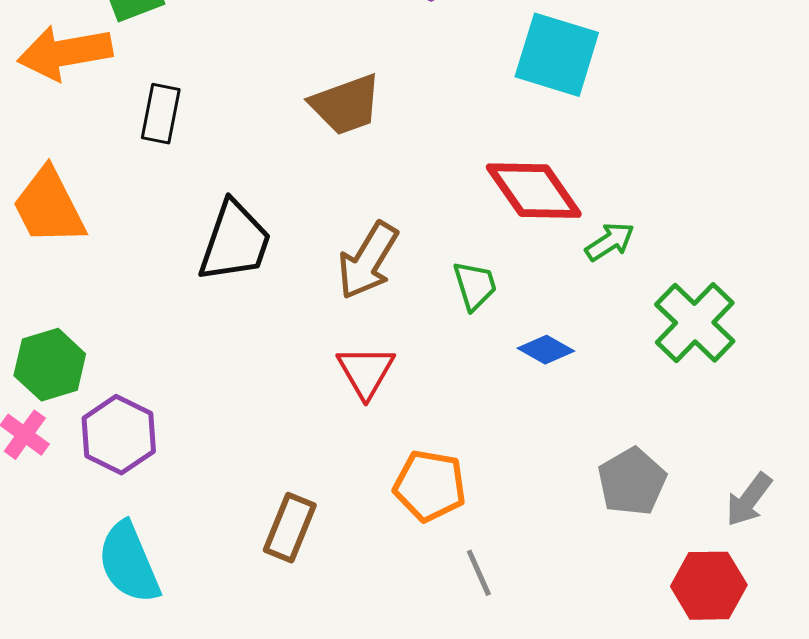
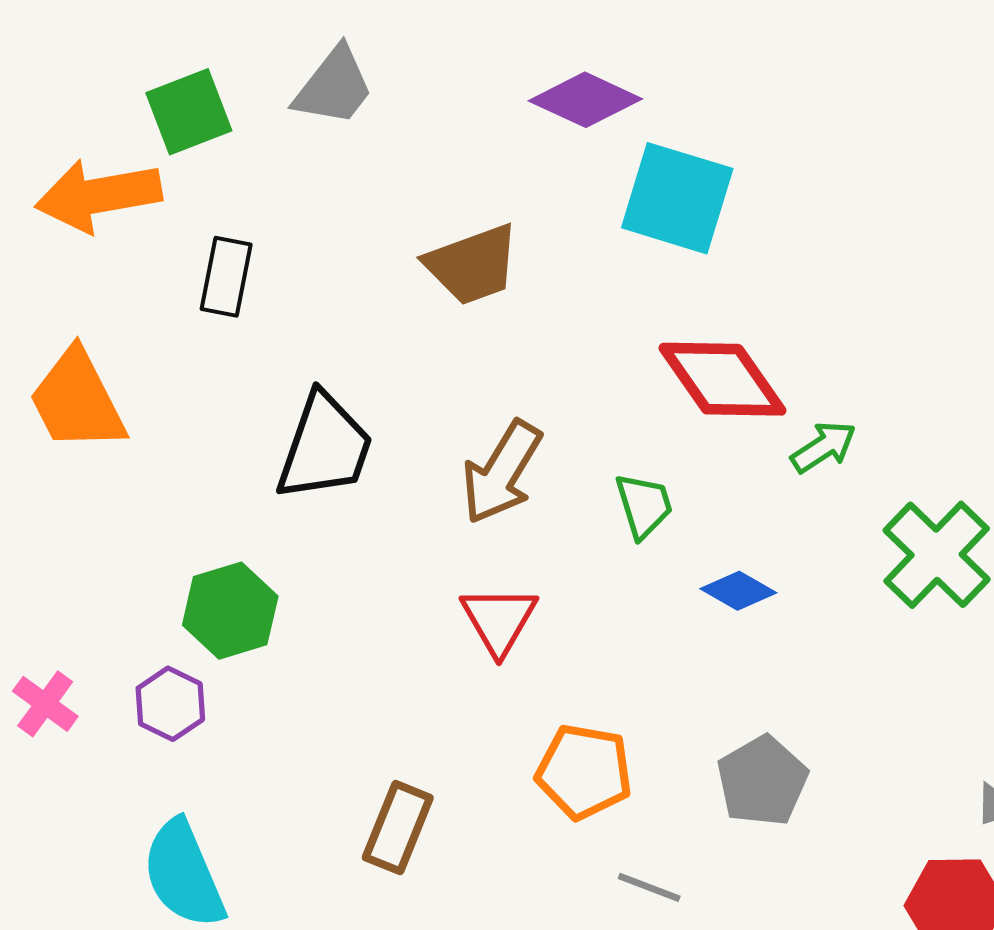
cyan square: (557, 55) -> (677, 198), moved
green hexagon: (50, 365) -> (230, 611), moved
purple hexagon: (119, 435) -> (170, 704), size x0.7
gray pentagon: (632, 482) -> (762, 781), moved
gray line: (479, 573) -> (649, 887), turned -45

